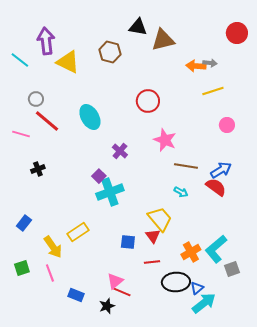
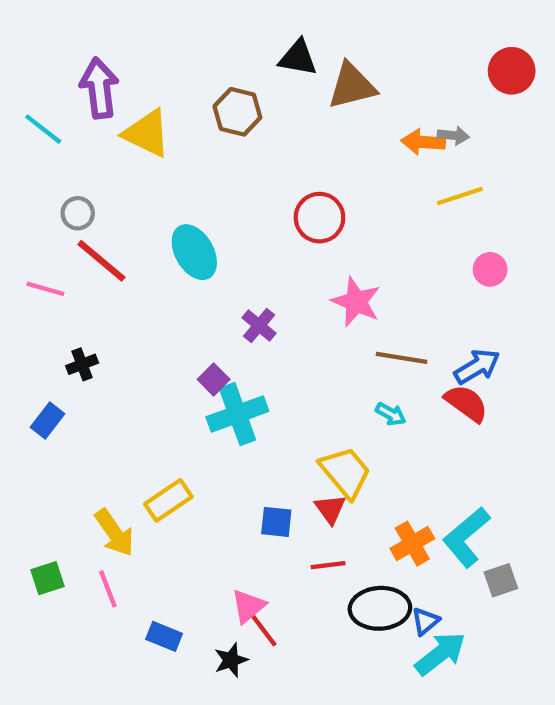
blue rectangle: (24, 223) -> (47, 420), moved
red line: (122, 292) -> (263, 630), turned 30

